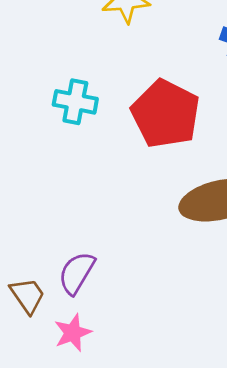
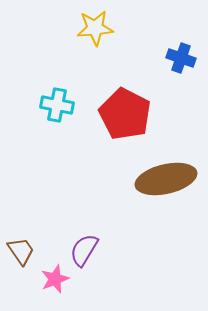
purple semicircle: (77, 273) -> (84, 250), moved

